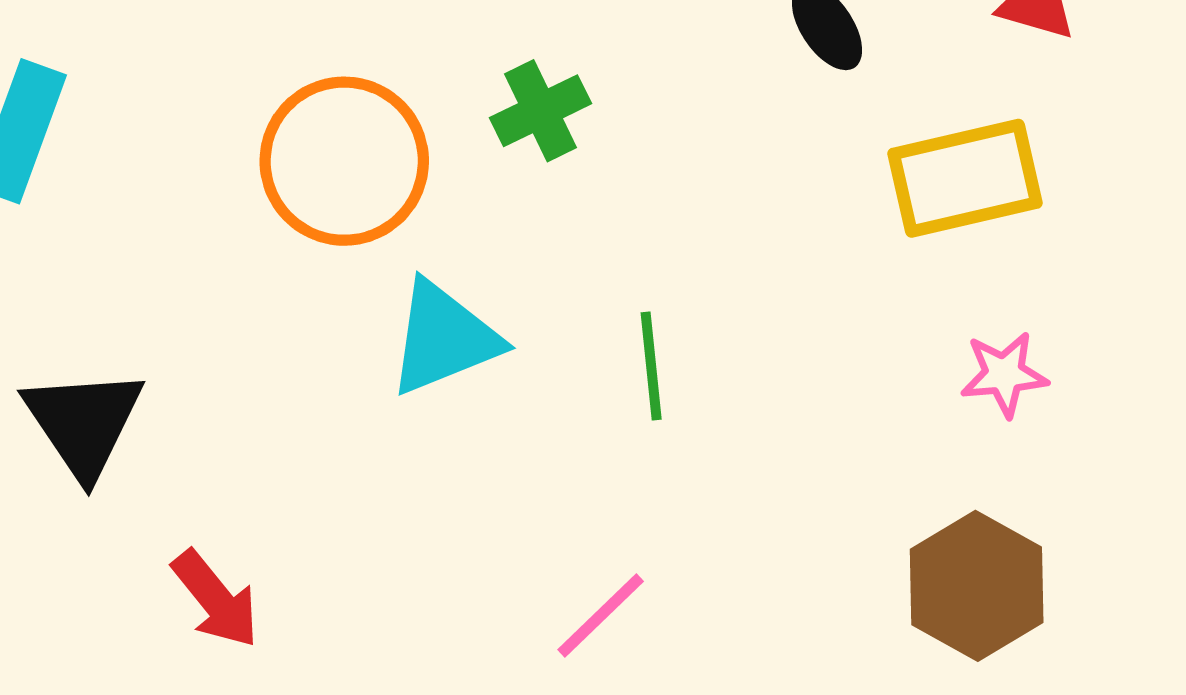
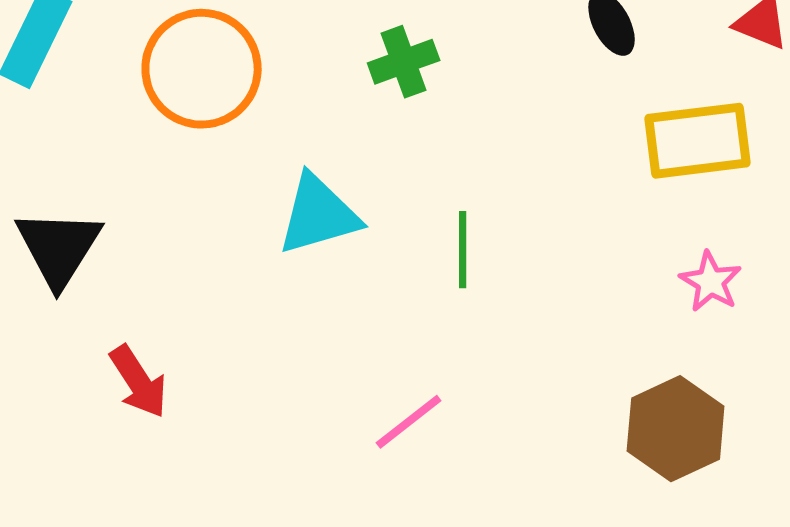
orange circle: (344, 161) -> (202, 69), moved
pink star: (1004, 374) -> (711, 282), turned 30

